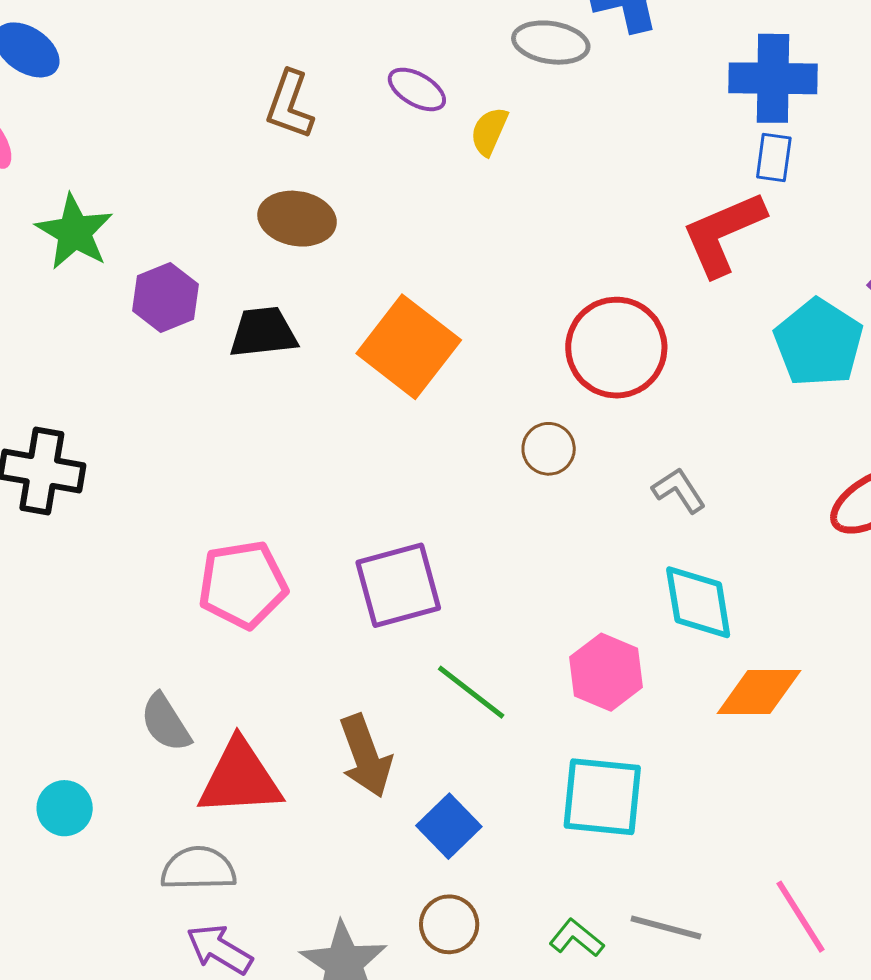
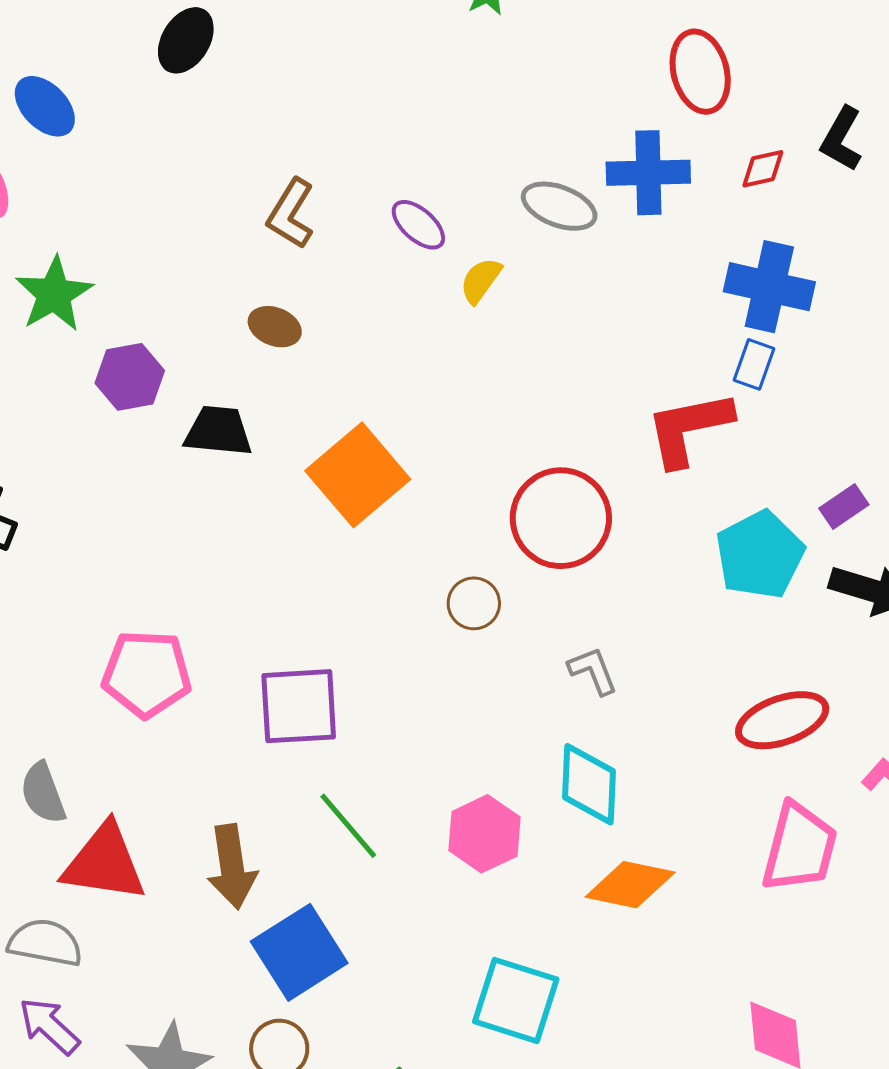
brown ellipse: (297, 219) -> (275, 327), size x0.7
cyan square: (602, 797) -> (516, 1000), moved
blue square: (449, 826) -> (299, 952), size x1.5

